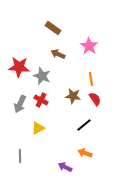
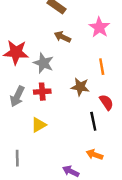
red semicircle: (95, 99) -> (106, 102), moved
red cross: (41, 100) -> (42, 92), turned -32
black line: (84, 125) -> (93, 121), turned -63

